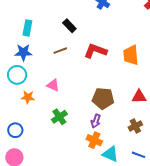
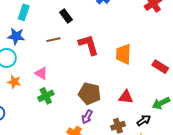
red L-shape: (95, 51) -> (89, 45), turned 45
green cross: (59, 117) -> (46, 96), moved
purple arrow: (96, 121) -> (87, 117), moved

